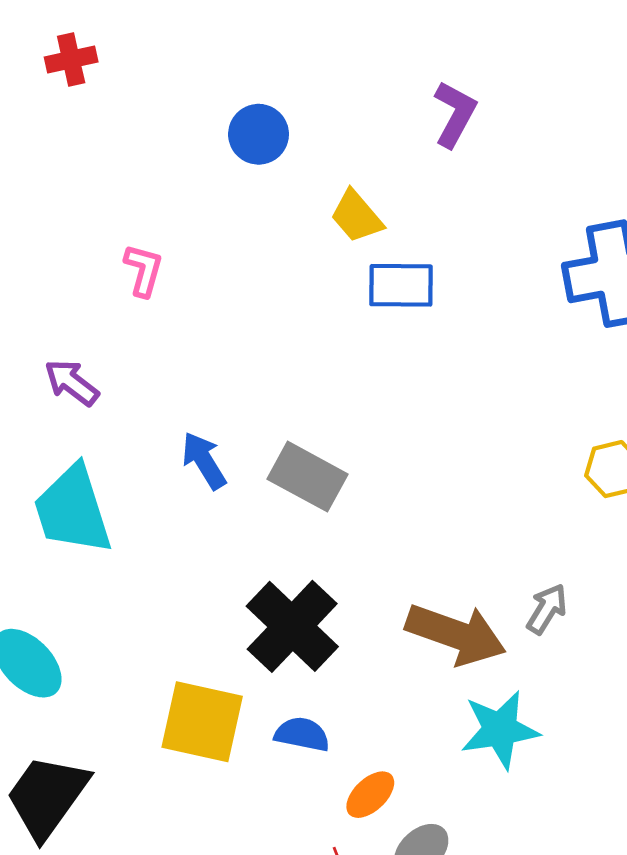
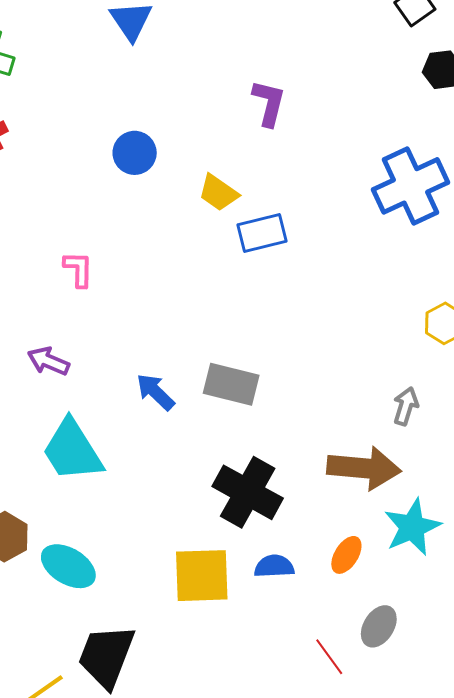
gray arrow: (547, 609) -> (406, 406), moved
orange ellipse: (370, 795) -> (346, 555), moved

